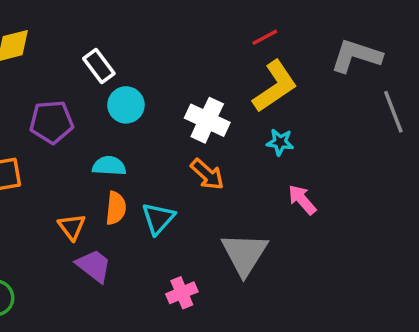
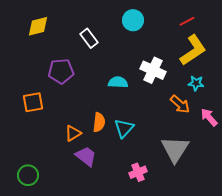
cyan circle: (126, 105) -> (133, 20), moved
cyan semicircle: (109, 166) -> (118, 82), moved
orange arrow: (207, 174) -> (180, 104), moved
orange triangle: (72, 227) -> (73, 133), turned 36

